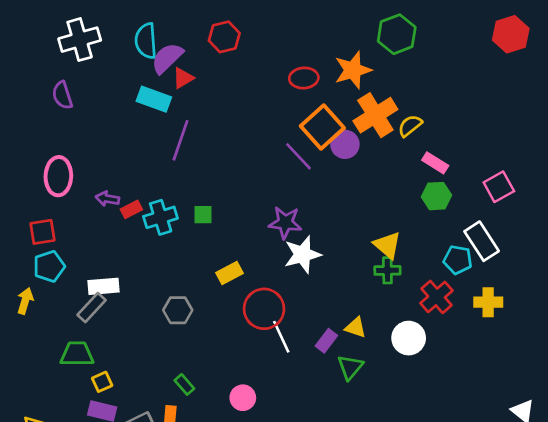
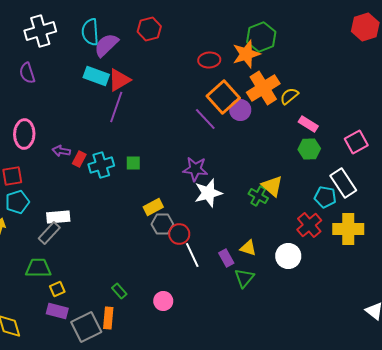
green hexagon: (397, 34) -> (261, 37), moved
red triangle: (183, 78) -> (119, 80), moved, size x1.4
red rectangle: (131, 209) -> (79, 159), turned -35
green cross: (387, 270) -> (258, 196), moved, turned 30
yellow cross: (488, 302) -> (348, 229), size x1.4
red circle: (264, 309) -> (179, 234), size x0.7
gray hexagon: (178, 310) -> (162, 224), moved
purple rectangle: (326, 341) -> (226, 258), turned -66

